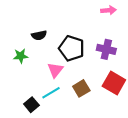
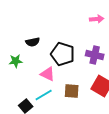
pink triangle: (55, 70) -> (48, 74), turned -42
brown square: (81, 88) -> (72, 91), turned 35

